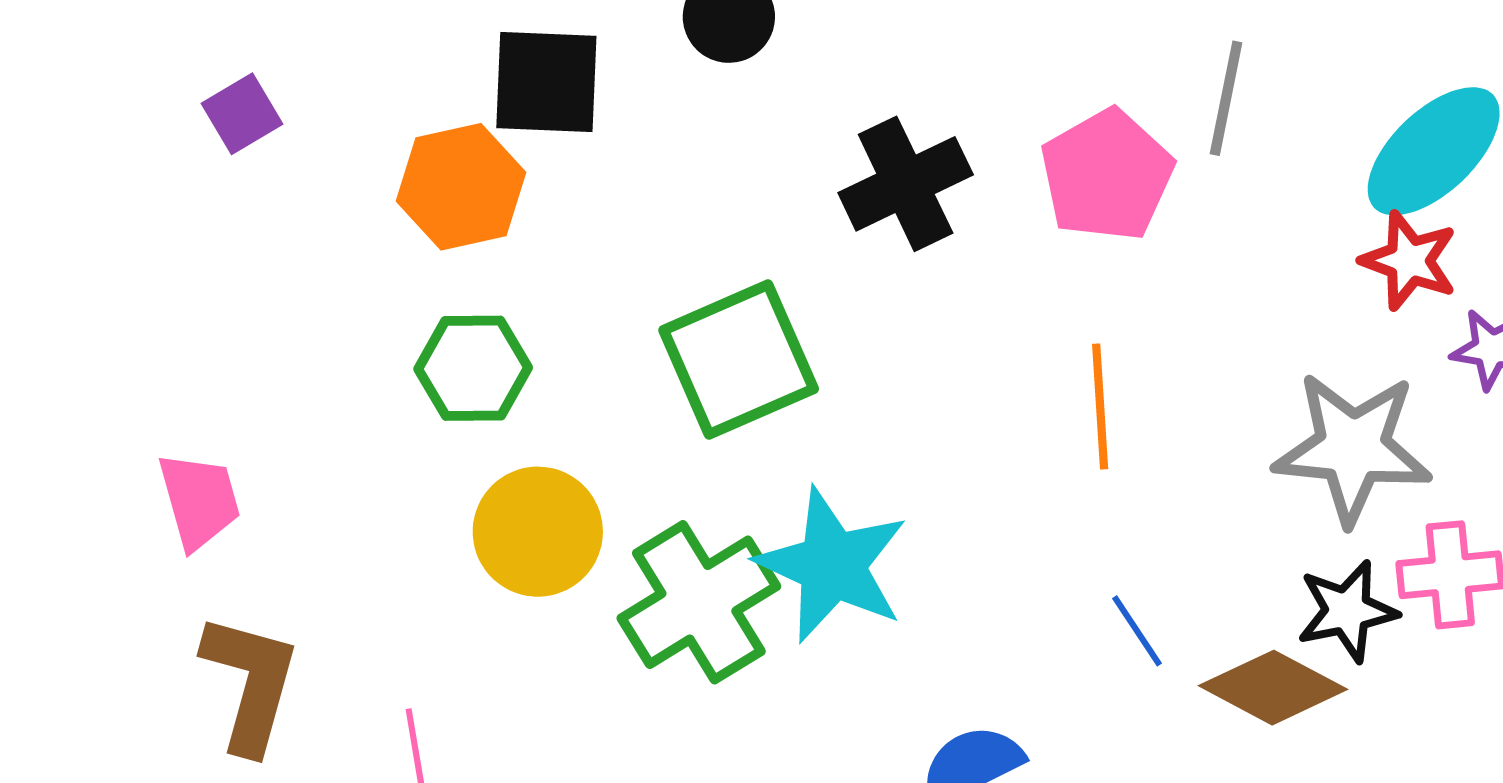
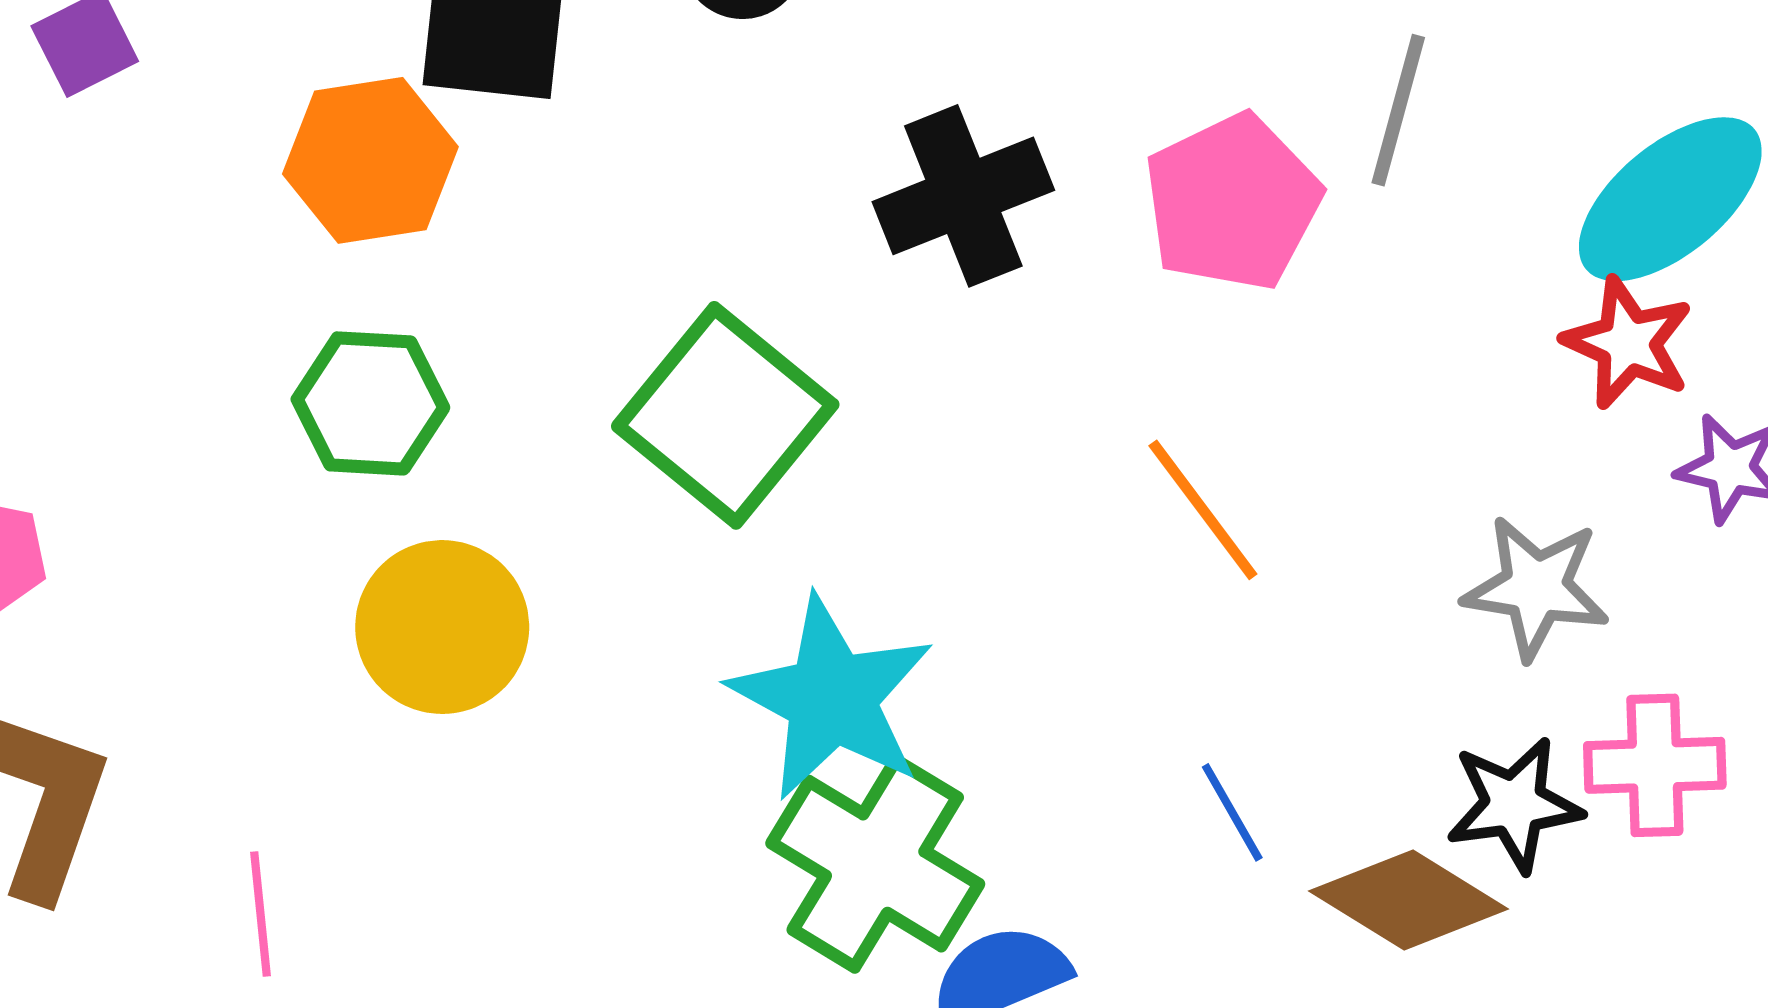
green square: (739, 360) -> (725, 415), turned -31
orange line: (1100, 406) -> (1203, 510), turned -37
gray star: (1353, 448) -> (1536, 588), size x0.7
green cross: (699, 602) -> (875, 864), moved, turned -31

